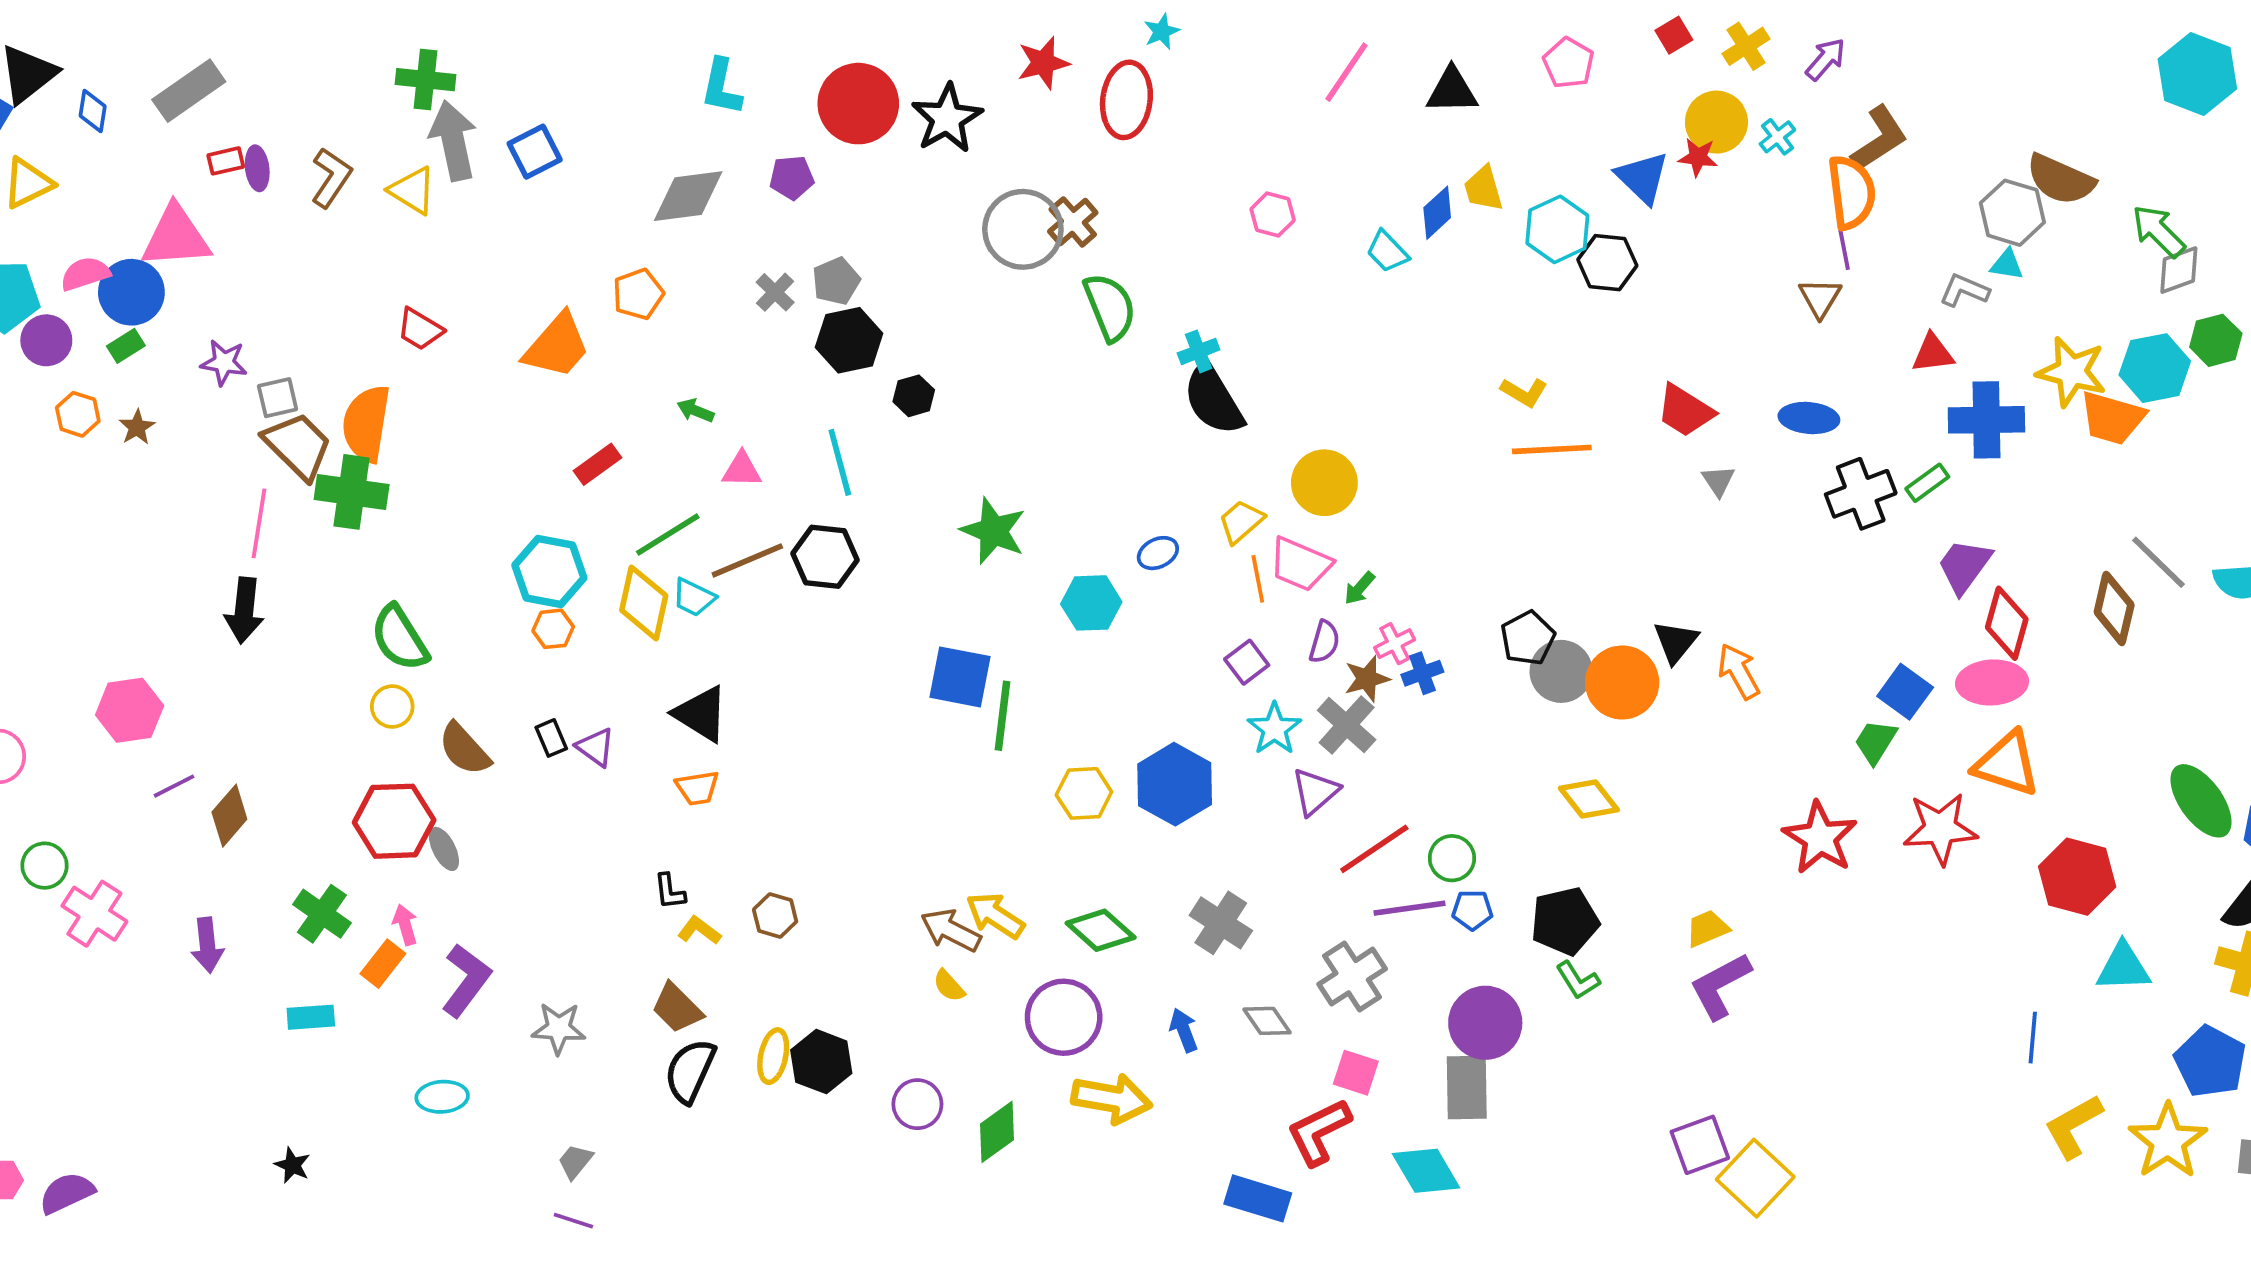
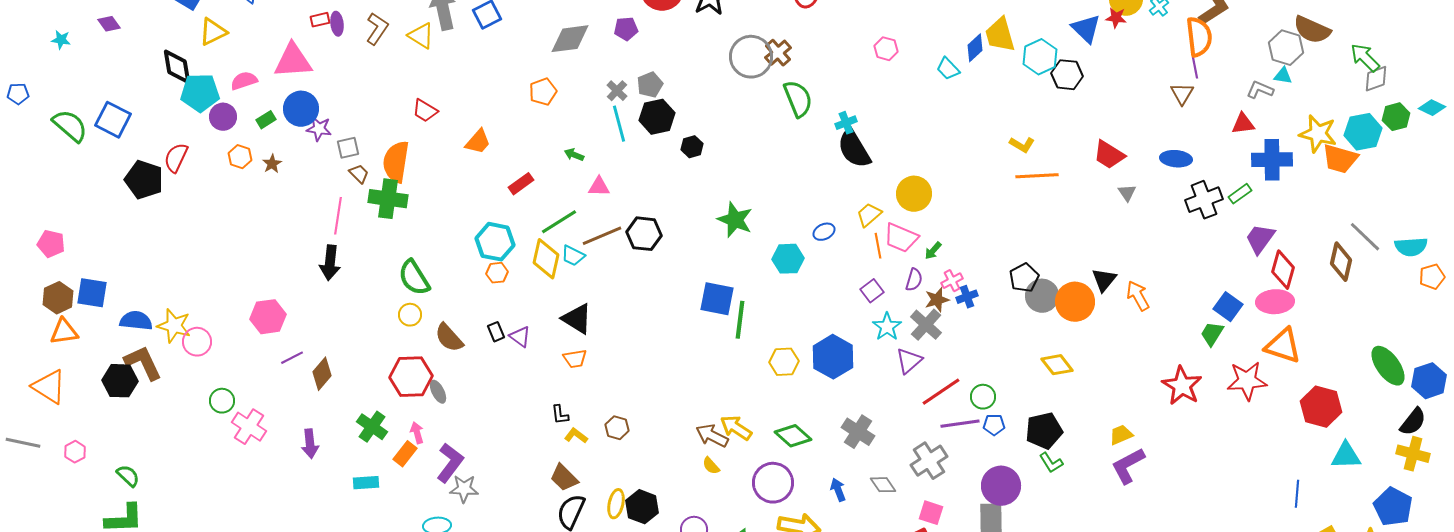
yellow trapezoid: (1483, 189) -> (1000, 35), size x1.4
blue circle: (131, 292) -> (301, 109), moved
orange trapezoid: (557, 346) -> (478, 142), moved, size x0.7
brown trapezoid: (298, 446) -> (359, 174), size x0.5
cyan line: (840, 462) -> (619, 124), moved
gray star: (559, 1028) -> (464, 489), moved

